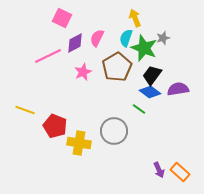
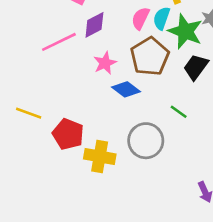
pink semicircle: (97, 38) -> (140, 18), moved
blue diamond: (150, 92) -> (126, 89), moved

